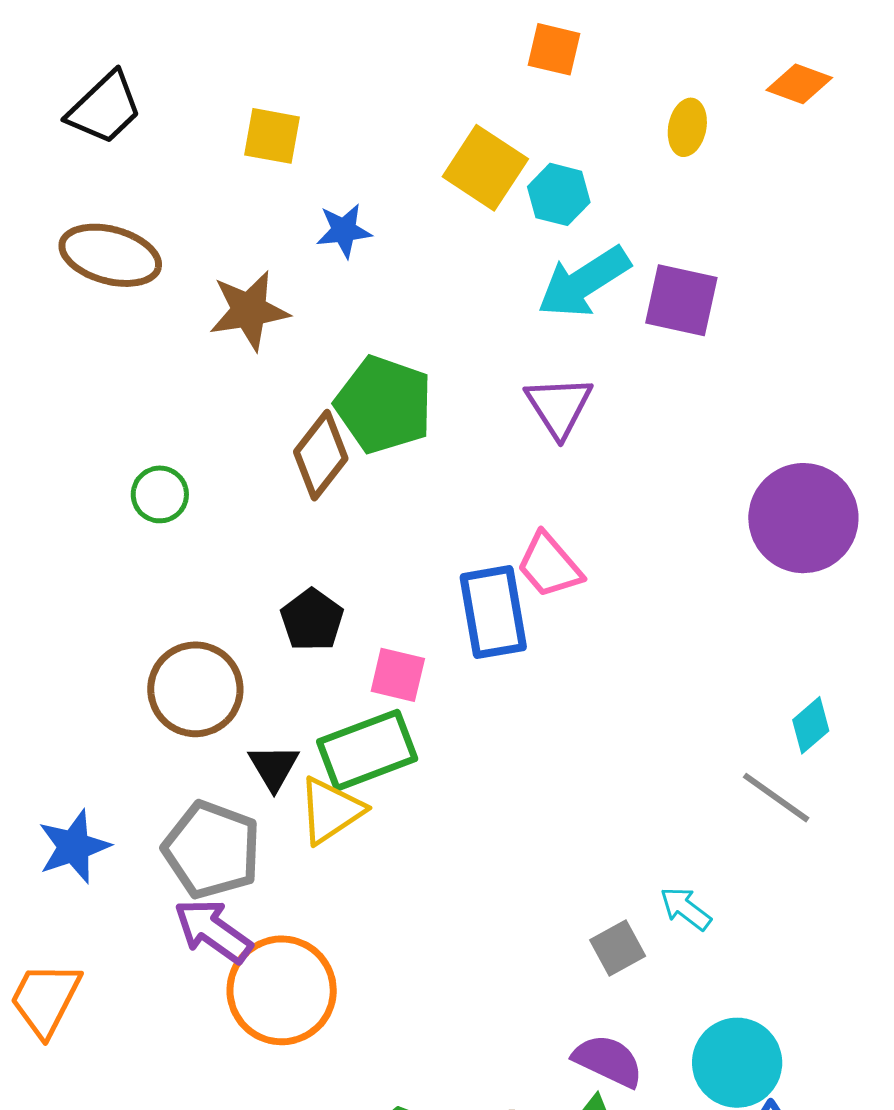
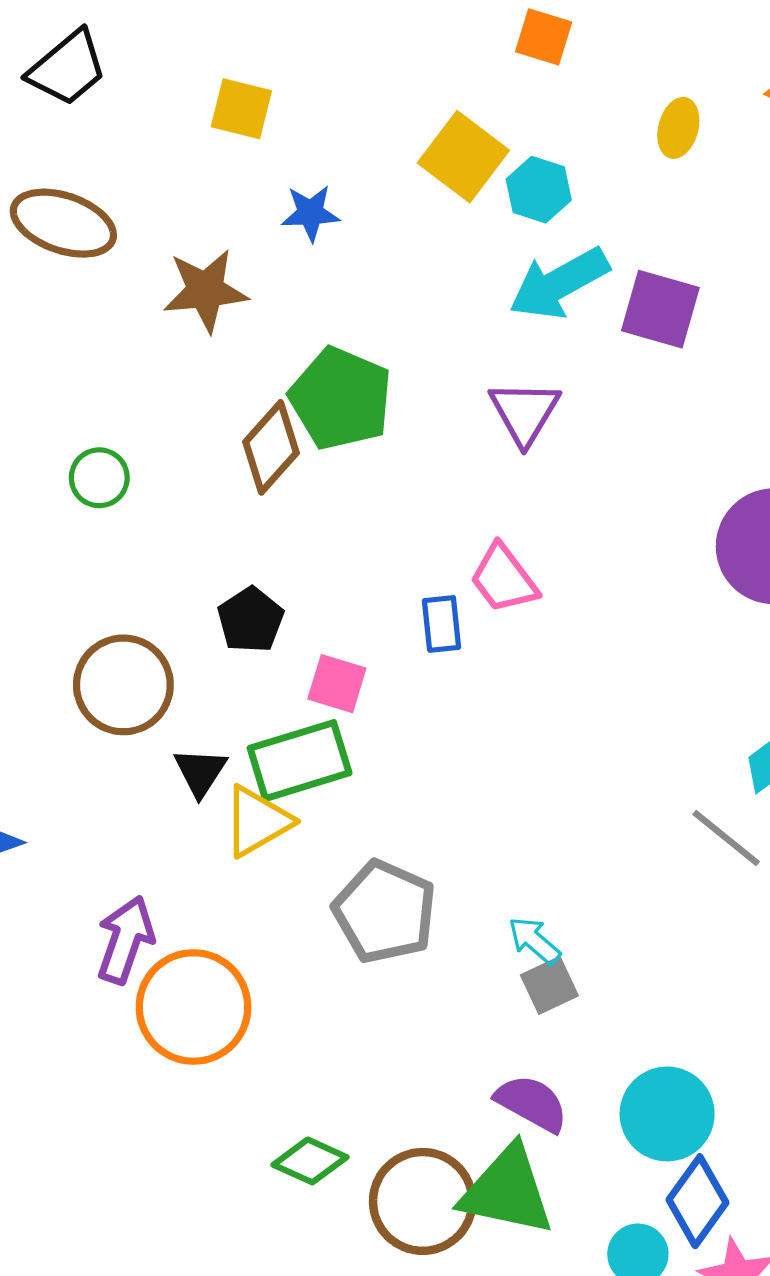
blue rectangle: (493, 612) -> (442, 624), size x0.6
gray pentagon: (212, 850) -> (385, 912), moved
cyan arrow: (686, 909) -> (534, 941), moved
purple arrow: (213, 931) -> (125, 940), turned 70

